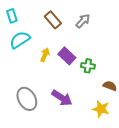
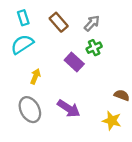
cyan rectangle: (12, 16) -> (23, 18), moved
yellow arrow: (45, 55) -> (35, 76), moved
green cross: (88, 66) -> (94, 48), moved, turned -32

